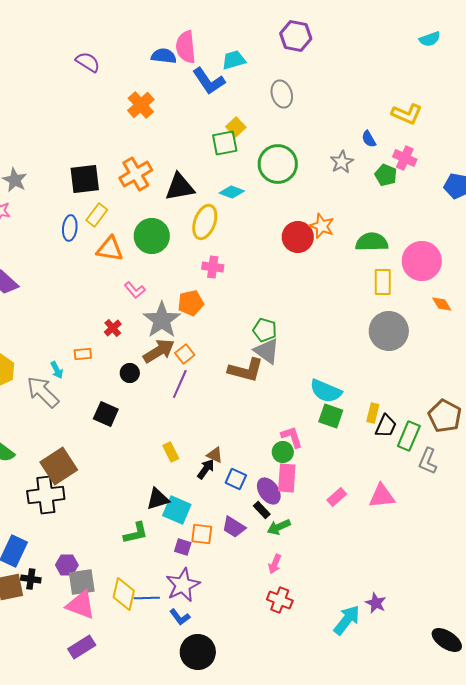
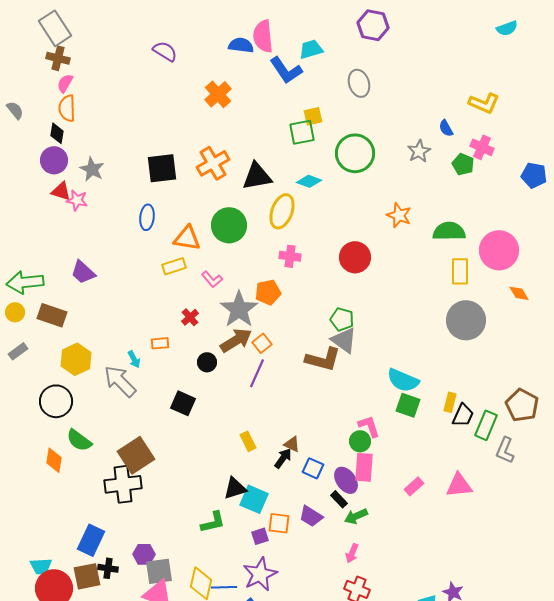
yellow square: (236, 127) -> (313, 116), turned 30
yellow rectangle: (97, 215) -> (174, 266), moved, turned 35
red circle: (298, 237) -> (355, 257), moved
purple square: (183, 547) -> (260, 536), turned -36

